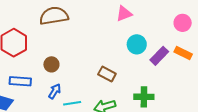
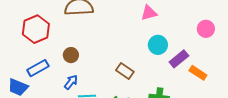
orange rectangle: (183, 53) -> (198, 73), moved
blue rectangle: (20, 81) -> (38, 68), turned -40

